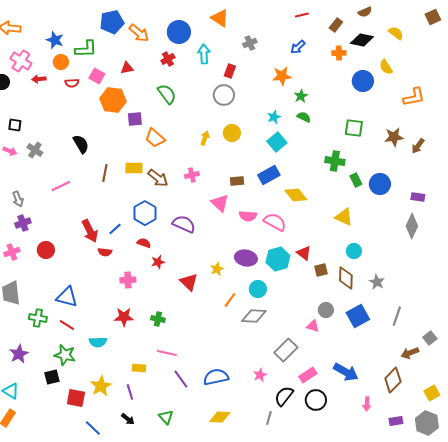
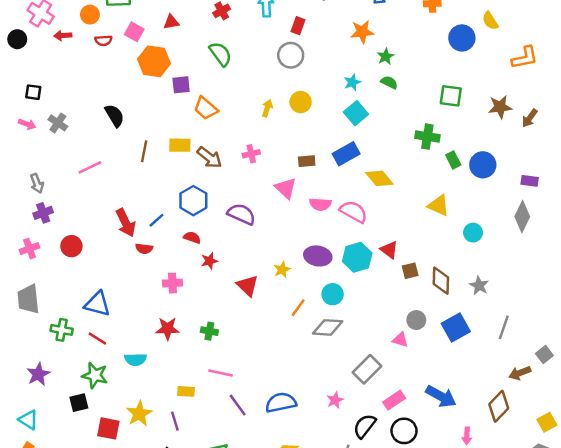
cyan circle: (354, 251) -> (473, 233), moved

